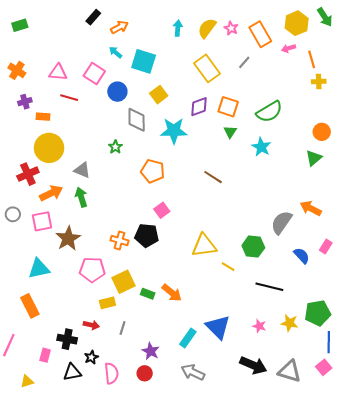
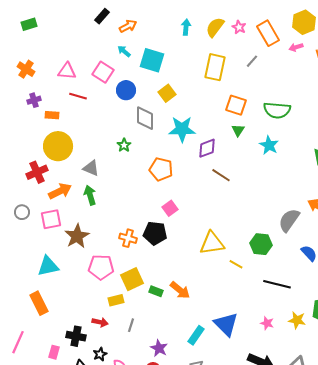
yellow rectangle: (207, 68) -> (215, 67), turned 48
purple diamond: (199, 107) -> (207, 148), moved
green semicircle: (269, 112) -> (277, 110), turned 36

